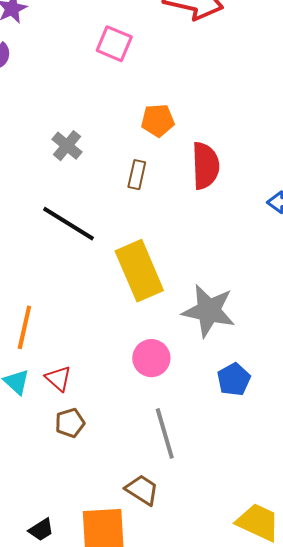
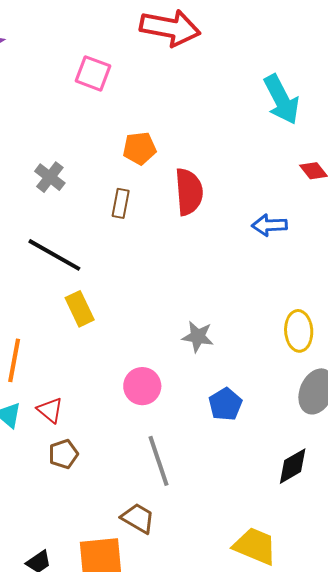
yellow rectangle: (139, 271) -> (80, 309), moved, size x0.6
gray star: (209, 311) -> (198, 337), size x0.6

